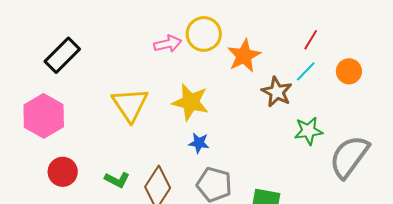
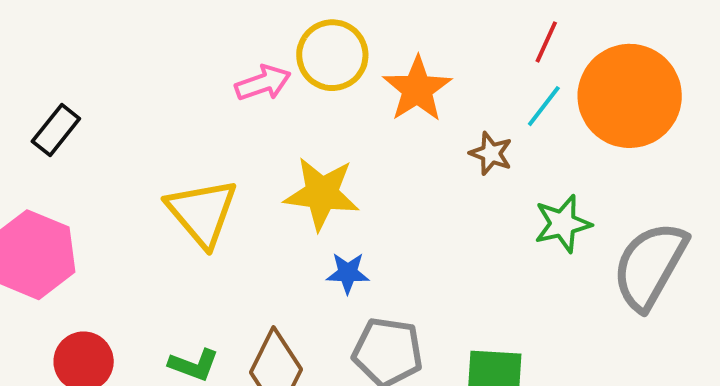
black rectangle: (62, 55) -> (56, 130), size x0.7
orange circle: (349, 71) -> (630, 96), size x2.0
brown star: (277, 92) -> (491, 153), size x0.7

